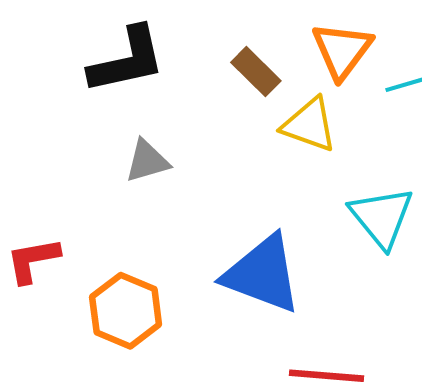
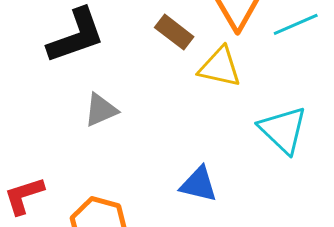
blue triangle: (262, 274) -> (199, 184), size x0.6

